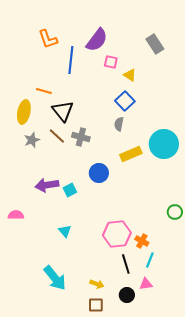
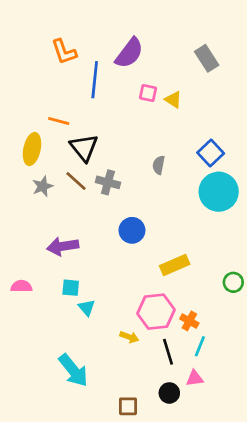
pink square: (111, 62) -> (148, 93), moved
blue square: (125, 101) -> (211, 153), moved
yellow rectangle: (131, 154) -> (175, 265), moved
cyan square: (70, 190) -> (71, 288), moved, turned 32
yellow arrow: (97, 284) -> (129, 337), moved

